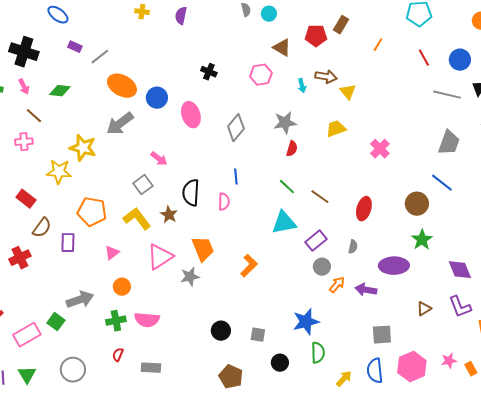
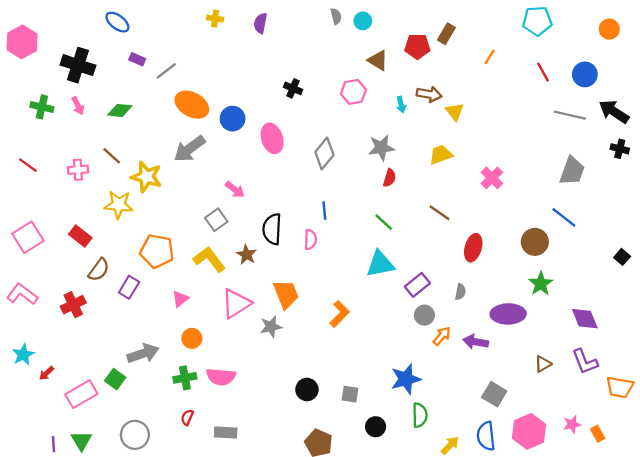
brown line: (34, 116) -> (112, 156), moved
brown line: (320, 197) -> (440, 213), moved
purple rectangle: (68, 243) -> (129, 287), turned 30
gray square: (382, 335) -> (494, 394), turned 35

